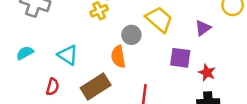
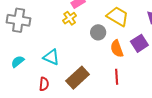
orange semicircle: (118, 57) -> (117, 49), moved
purple square: (180, 58) -> (139, 43), turned -30

